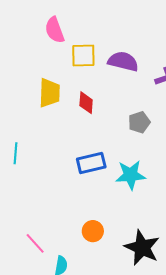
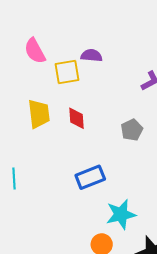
purple semicircle: (123, 61) -> (92, 55), moved, size x0.7
cyan star: (131, 175) -> (121, 214), moved

